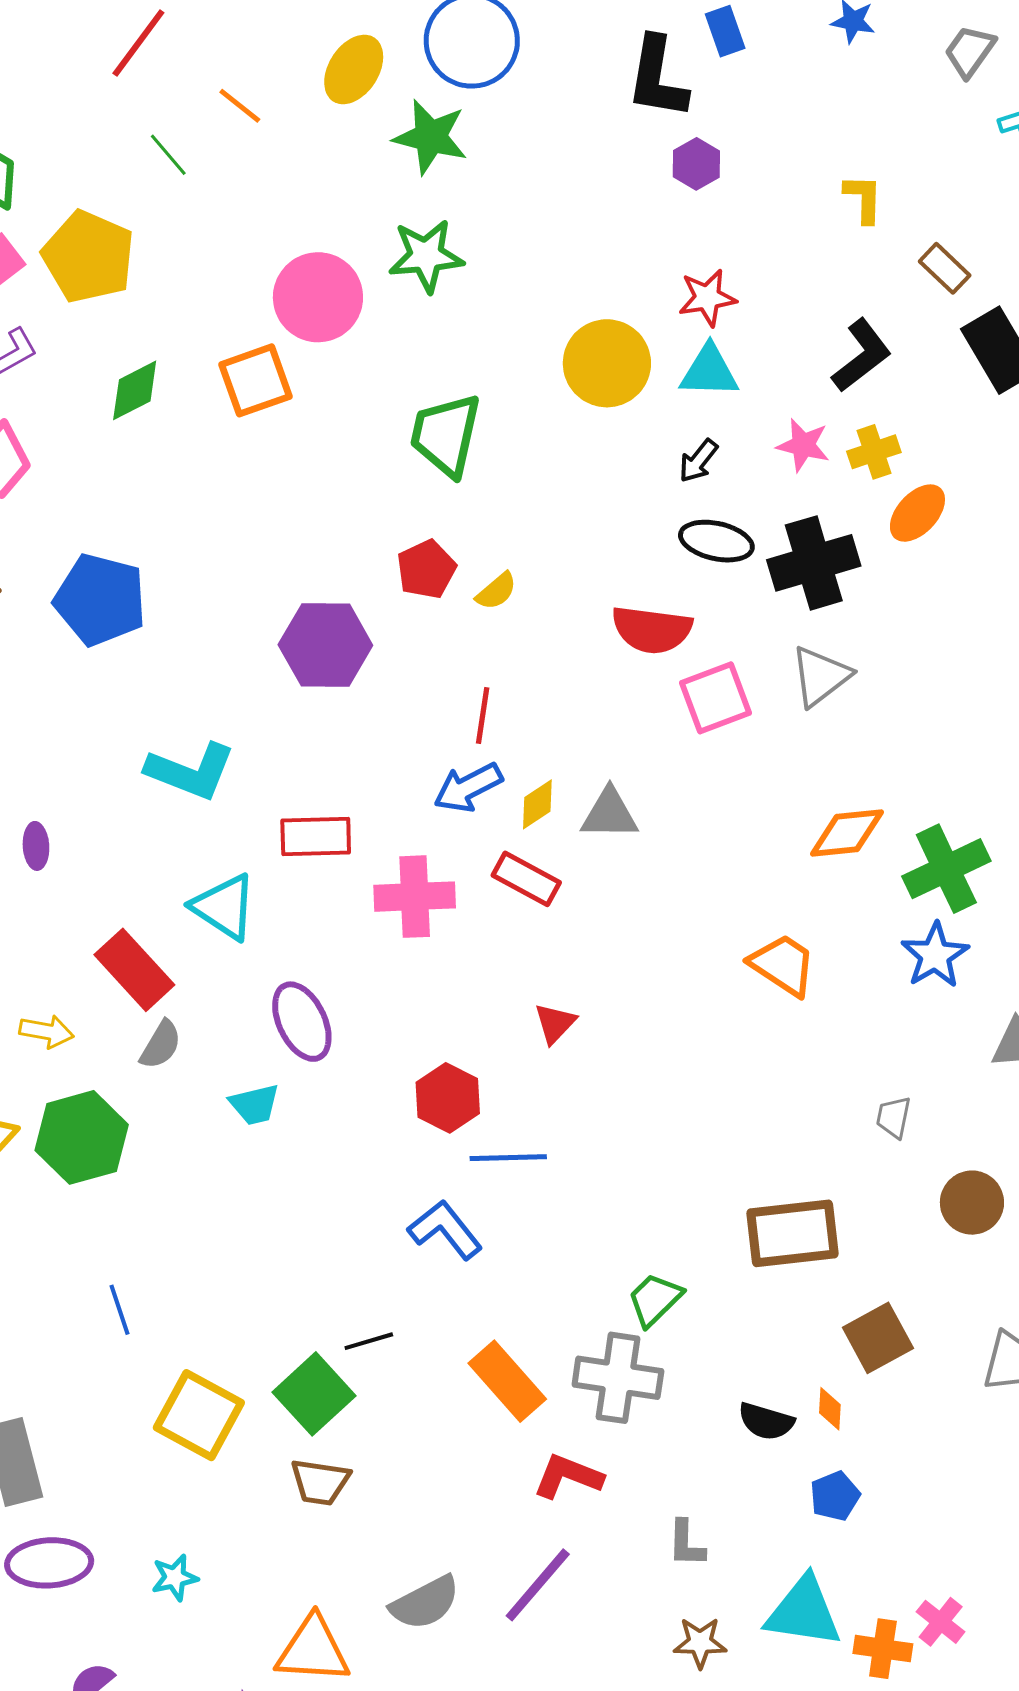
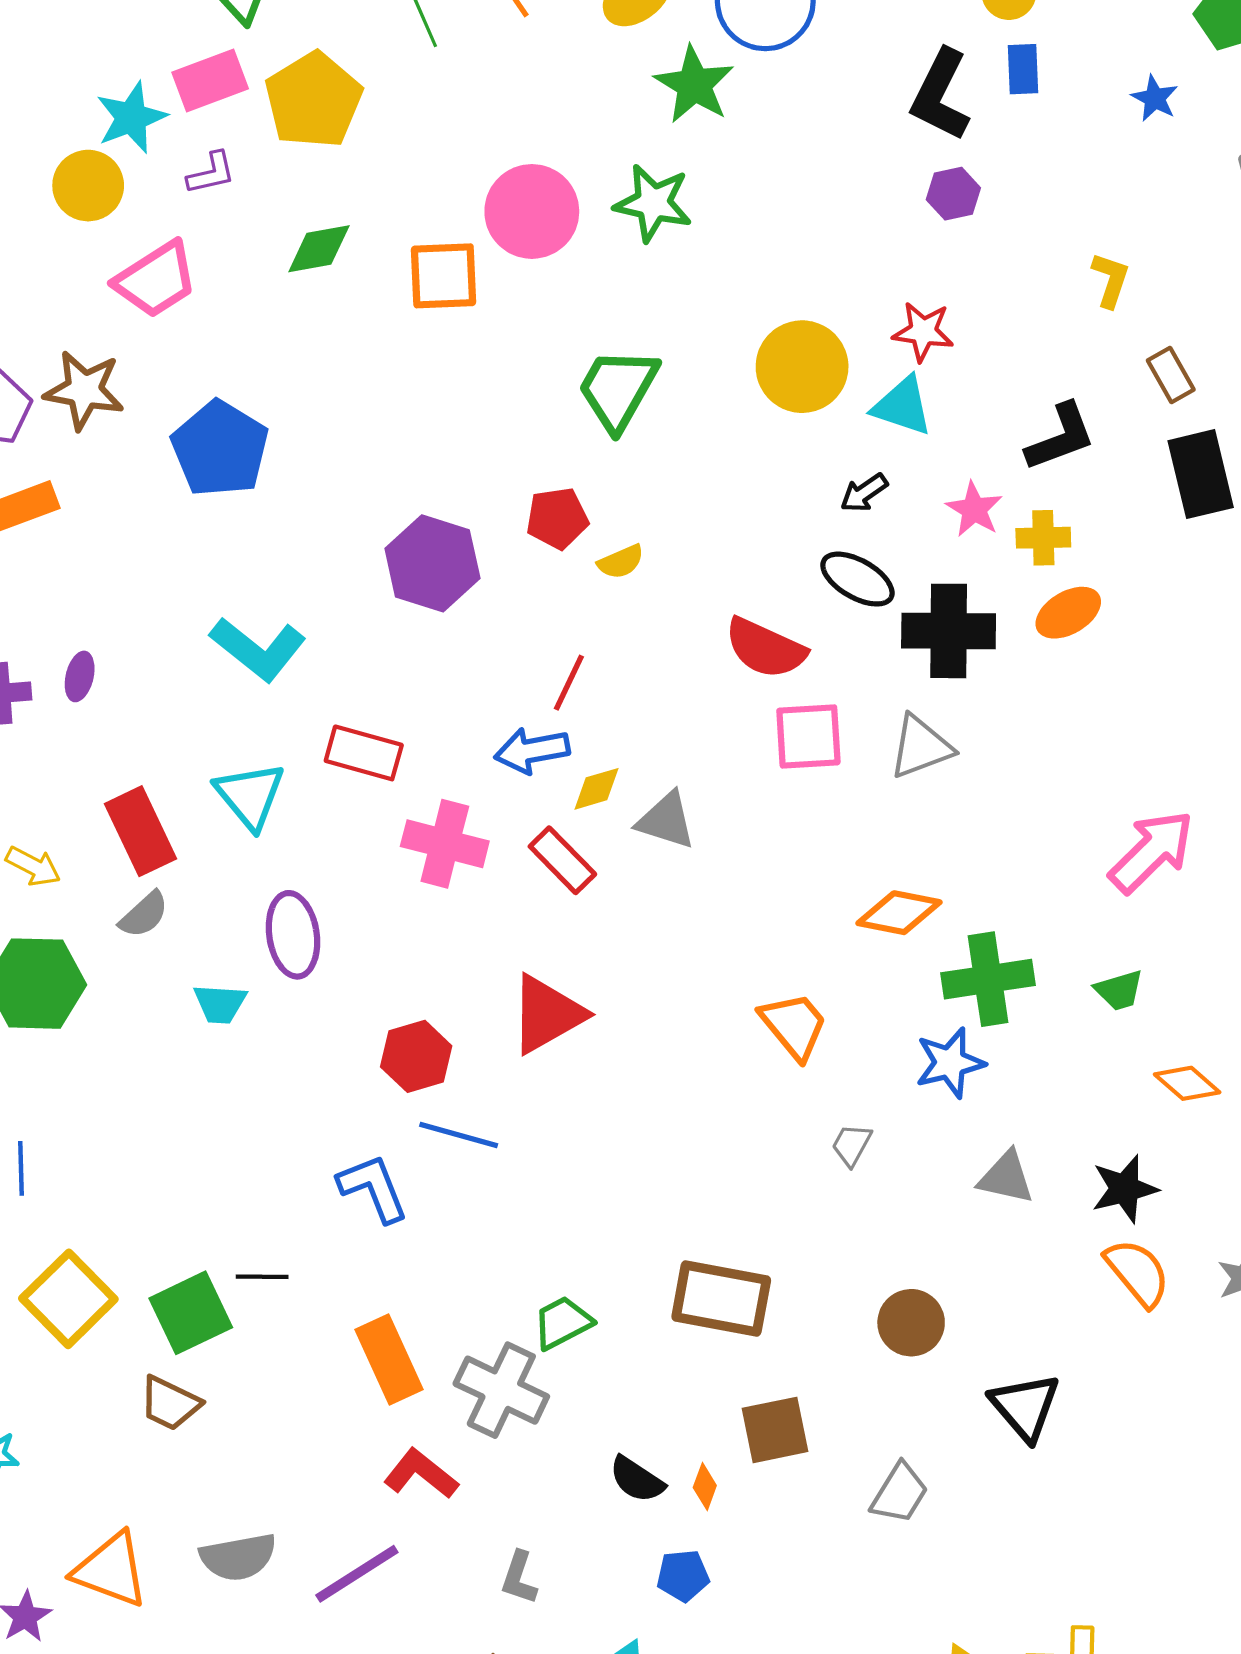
red triangle: (555, 1023) -> (547, 1014), size x1.8
gray trapezoid: (893, 1117) -> (852, 1145), moved

